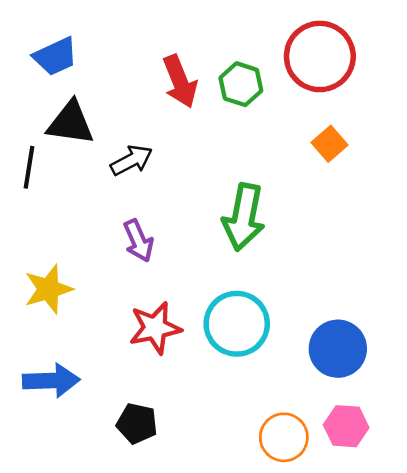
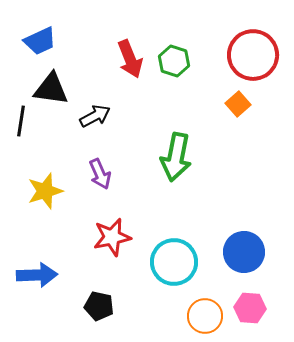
red circle: (320, 56) -> (253, 55), moved
yellow star: (48, 289) -> (45, 191), moved
cyan circle: (237, 324) -> (174, 262), moved

